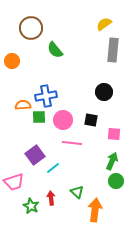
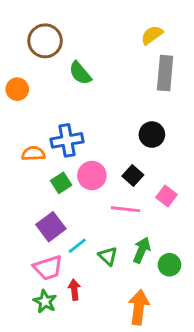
green square: (39, 117) -> (61, 183), moved, turned -32
black square: (91, 120) -> (133, 176), turned 32
pink square: (114, 134) -> (167, 196), turned 32
pink line: (72, 143) -> (126, 209), moved
green arrow: (112, 161) -> (142, 250), moved
pink trapezoid: (14, 182) -> (48, 268), moved
green triangle: (77, 192) -> (108, 256), moved

